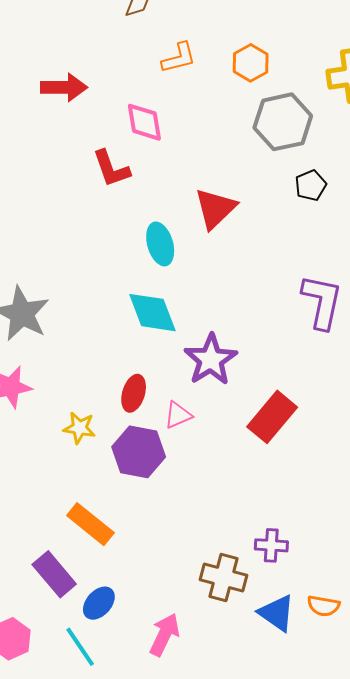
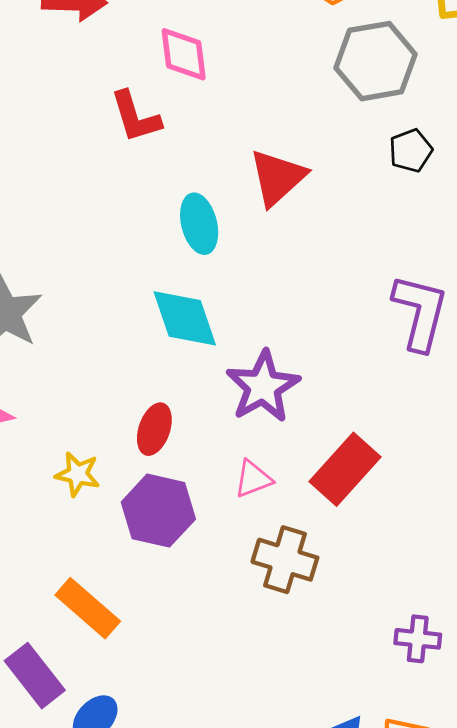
pink triangle: (178, 415) -> (253, 479), moved
purple cross: (271, 545) -> (418, 639), moved
brown cross: (223, 577) -> (285, 560), moved

